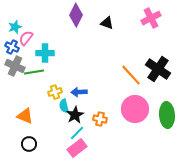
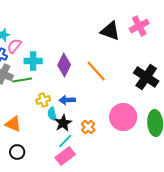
purple diamond: (76, 15) -> (64, 65), moved
black triangle: (107, 23) -> (110, 31), moved, size x1.5
orange line: (131, 75) -> (96, 71), moved
orange cross: (100, 119) -> (88, 127), turned 32

